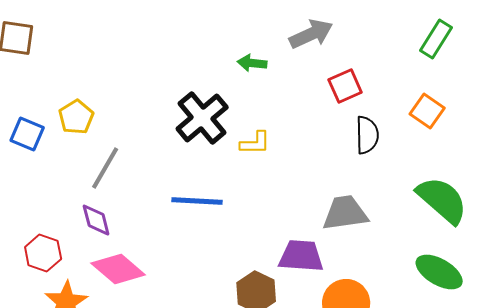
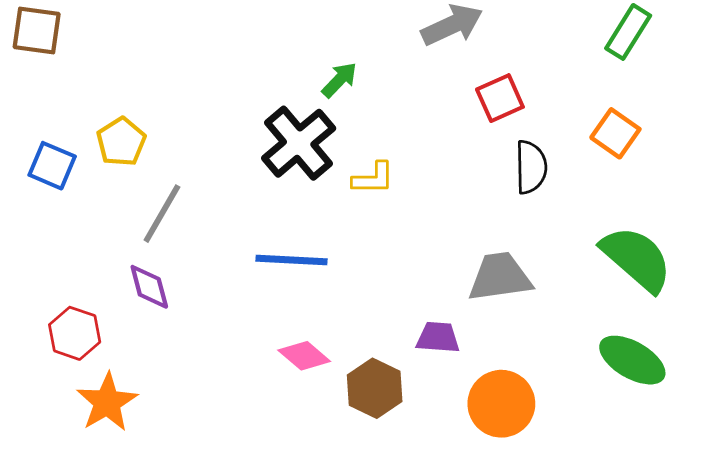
green arrow: (252, 63) -> (339, 80), moved, turned 128
purple trapezoid: (301, 256) -> (438, 338), size x0.7
pink diamond: (118, 269) -> (304, 356), moved, size x0.7

